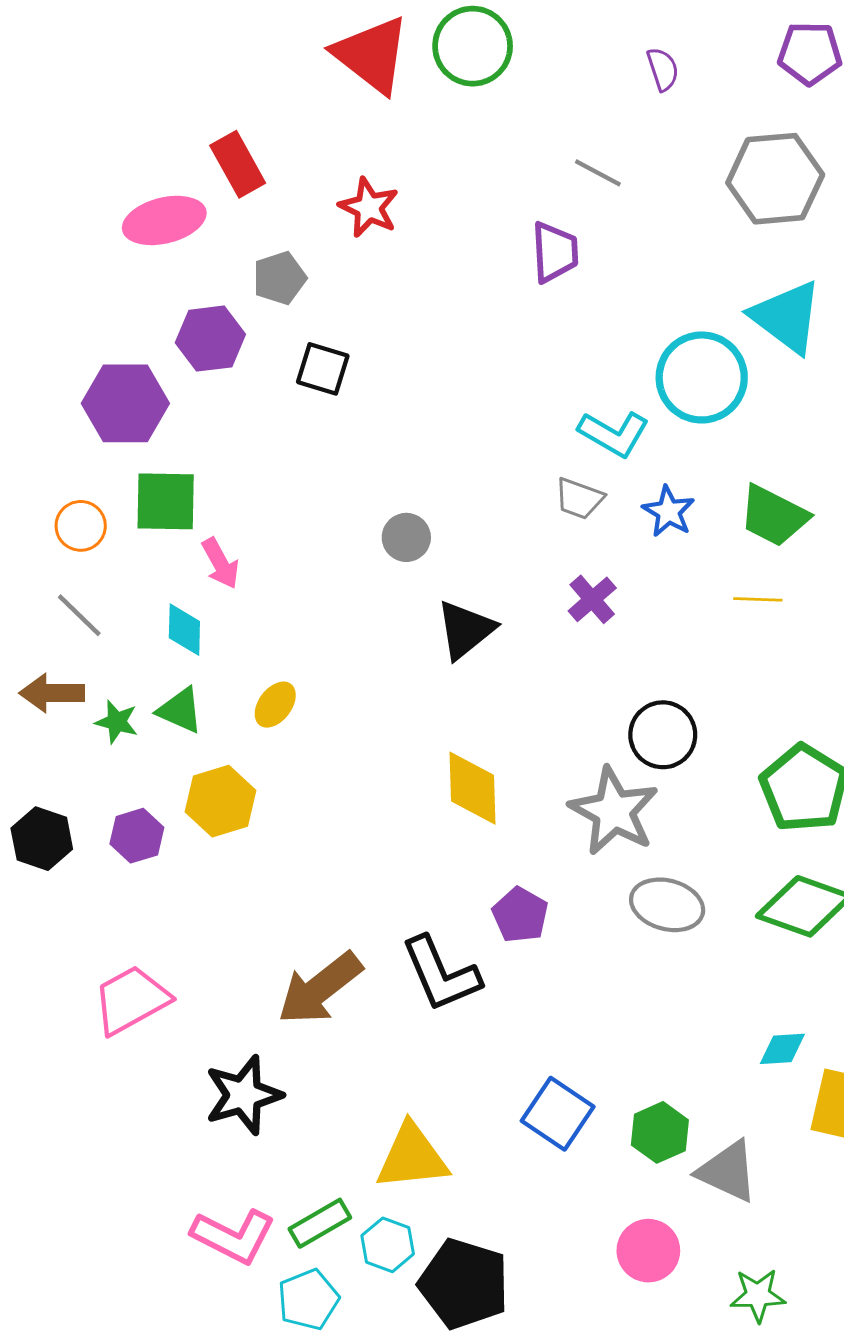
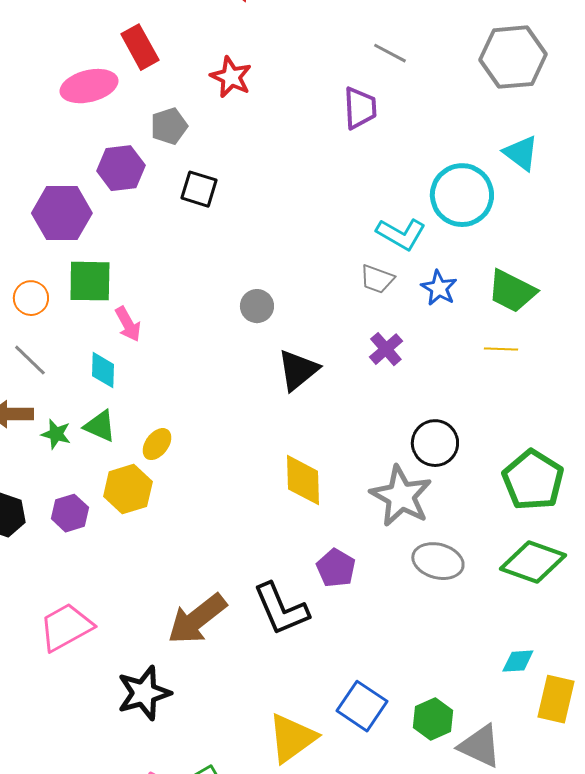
cyan triangle: (787, 317) -> (521, 153), size x0.7
yellow ellipse: (275, 705) -> (157, 444), moved
yellow triangle: (412, 1157) -> (292, 738), moved, turned -30

